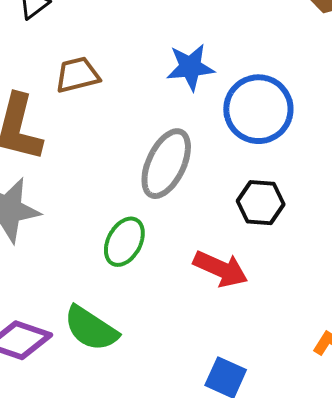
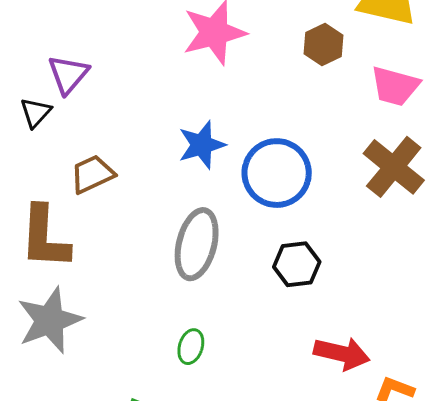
green ellipse: (124, 242) -> (191, 347), moved, size x0.7
red arrow: (221, 269) -> (342, 353), moved

